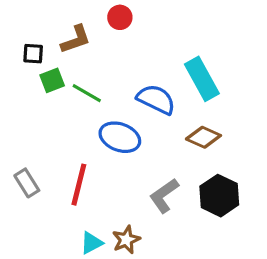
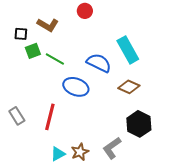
red circle: (120, 17) -> (85, 11), moved
brown L-shape: (76, 39) -> (48, 25), turned 50
gray L-shape: (164, 196) -> (112, 148), moved

